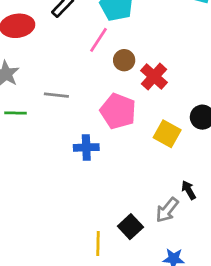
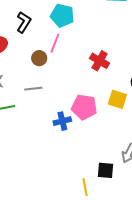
brown circle: (124, 60) -> (39, 58), moved
pink pentagon: (118, 111) -> (84, 107), moved
black square: (130, 227) -> (105, 170), turned -30

